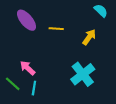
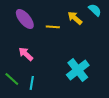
yellow arrow: (89, 37) -> (75, 18), moved, turned -84
pink arrow: (28, 68) -> (26, 54), moved

